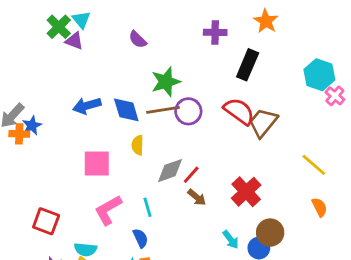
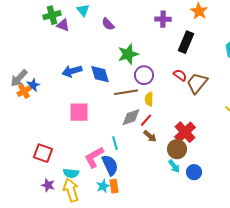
cyan triangle: (81, 20) -> (83, 10), moved
green cross: (59, 27) -> (52, 15), turned 30
brown line: (163, 110) -> (126, 92), moved
red semicircle: (239, 111) -> (180, 75), size x0.6
orange cross: (19, 134) -> (24, 91), turned -32
yellow semicircle: (138, 145) -> (149, 99), moved
pink L-shape: (108, 210) -> (94, 157), moved
brown circle: (270, 233) -> (177, 149), moved
blue semicircle: (140, 238) -> (110, 165), size x1.5

